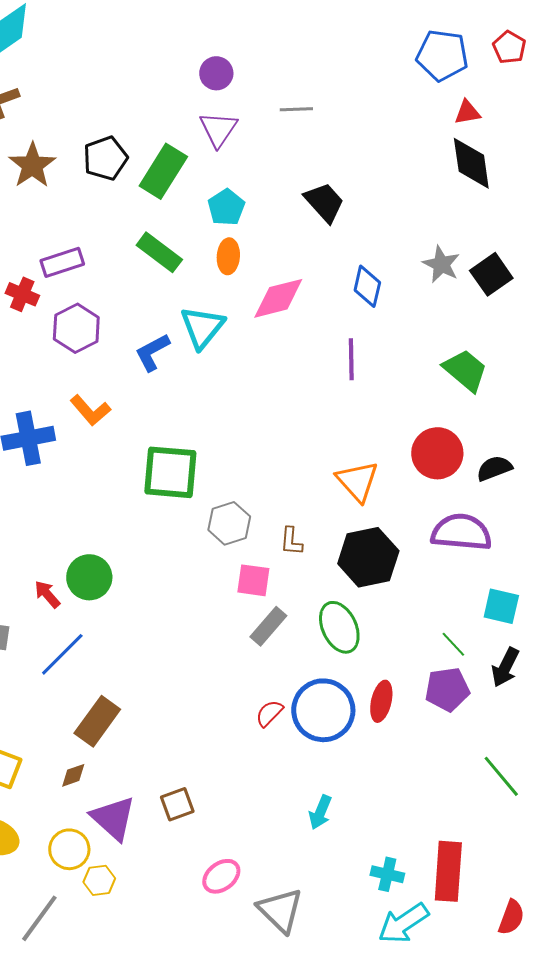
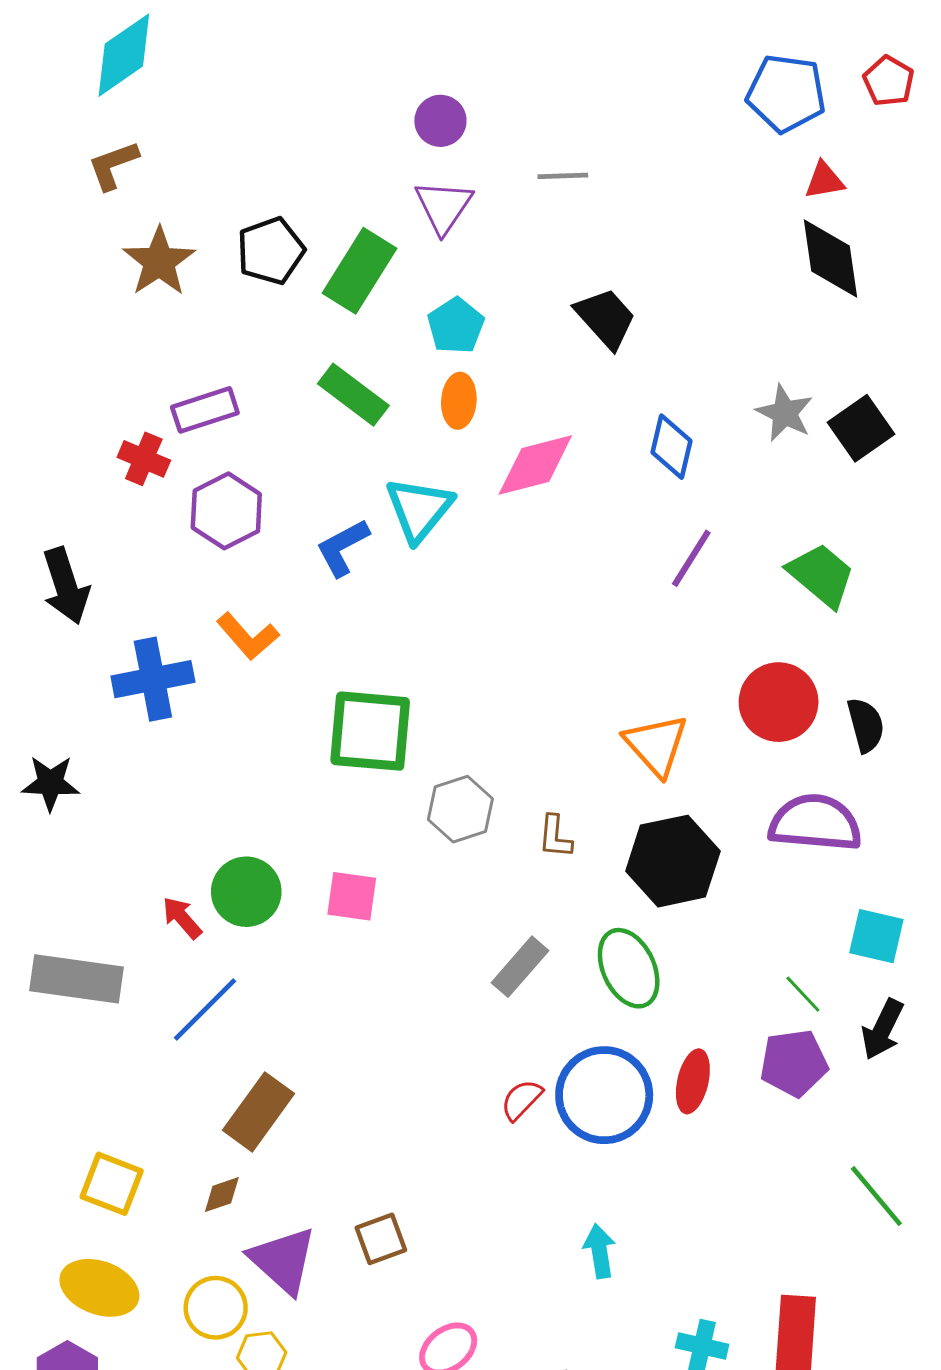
purple line: (351, 359) -> (691, 558), moved, turned 33
black semicircle: (494, 468) -> (866, 725), turned 96
pink square: (253, 580) -> (352, 896), moved
cyan arrow: (320, 812) -> (600, 1251), turned 148

